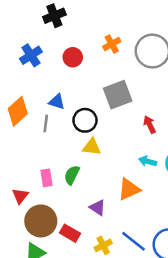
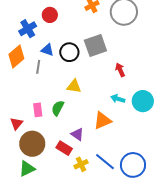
blue cross: (31, 55) -> (28, 29), moved
red circle: (73, 57) -> (50, 15), moved
black circle: (85, 120) -> (69, 52), moved
red rectangle: (70, 233) -> (64, 148), moved

